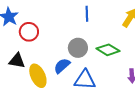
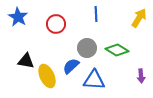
red circle: (29, 32) -> (56, 24), moved

